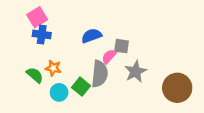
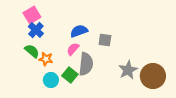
blue cross: (42, 34) -> (36, 30), turned 35
pink semicircle: (109, 56) -> (73, 49), moved
gray star: (135, 72) -> (128, 70), moved
green semicircle: (35, 75) -> (32, 51), moved

